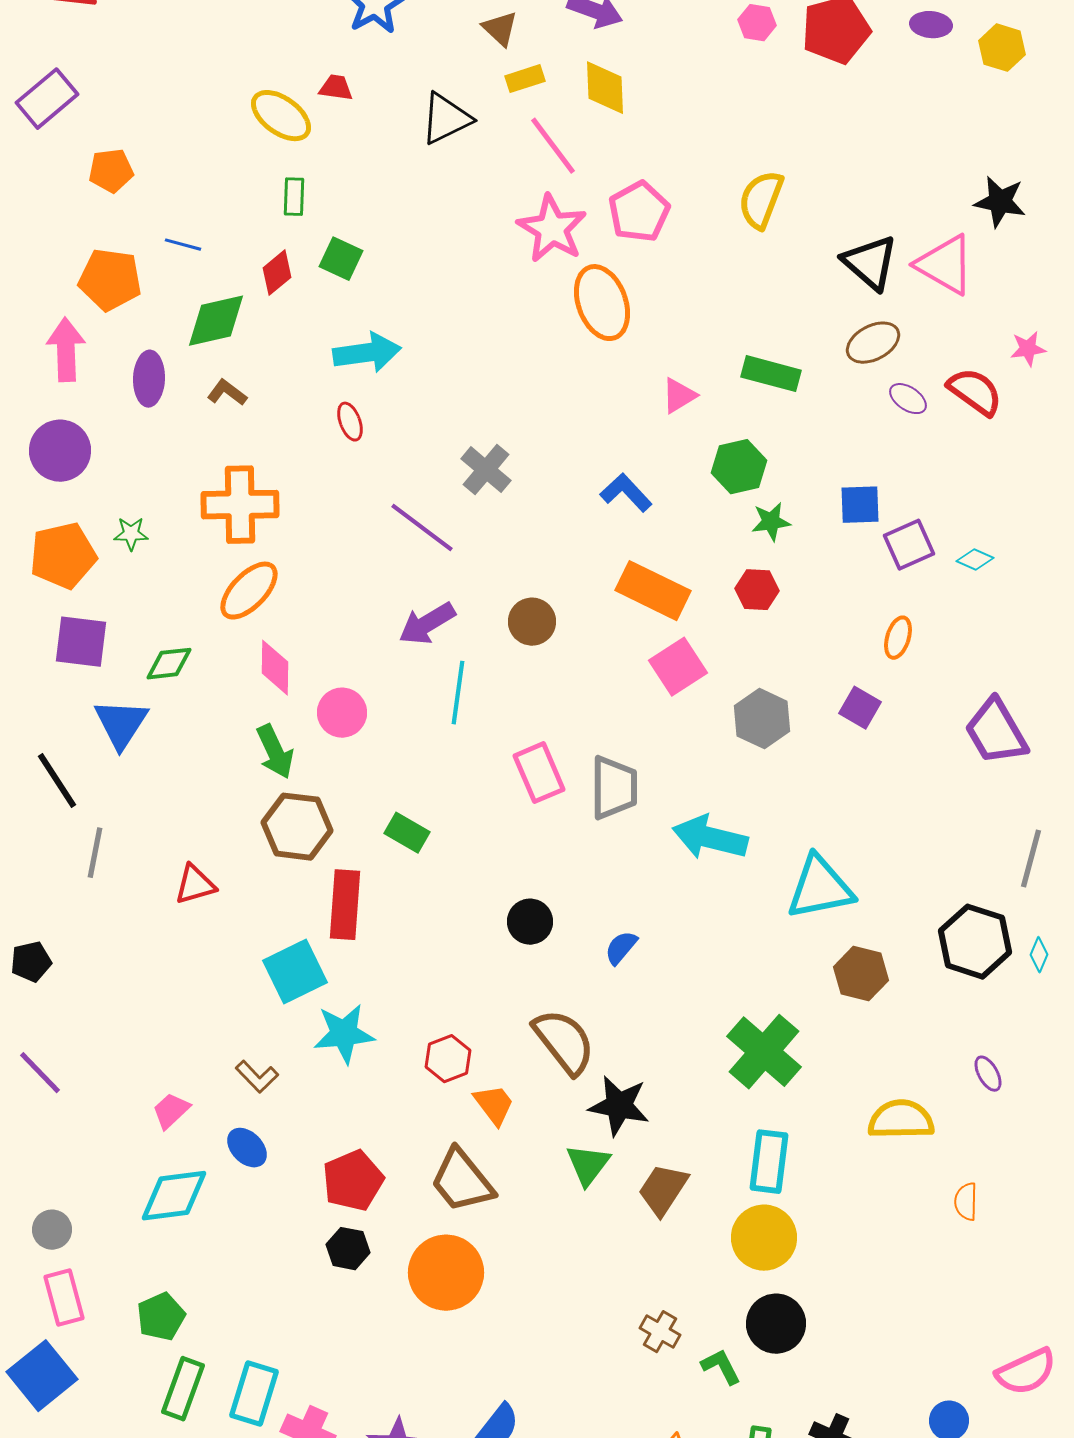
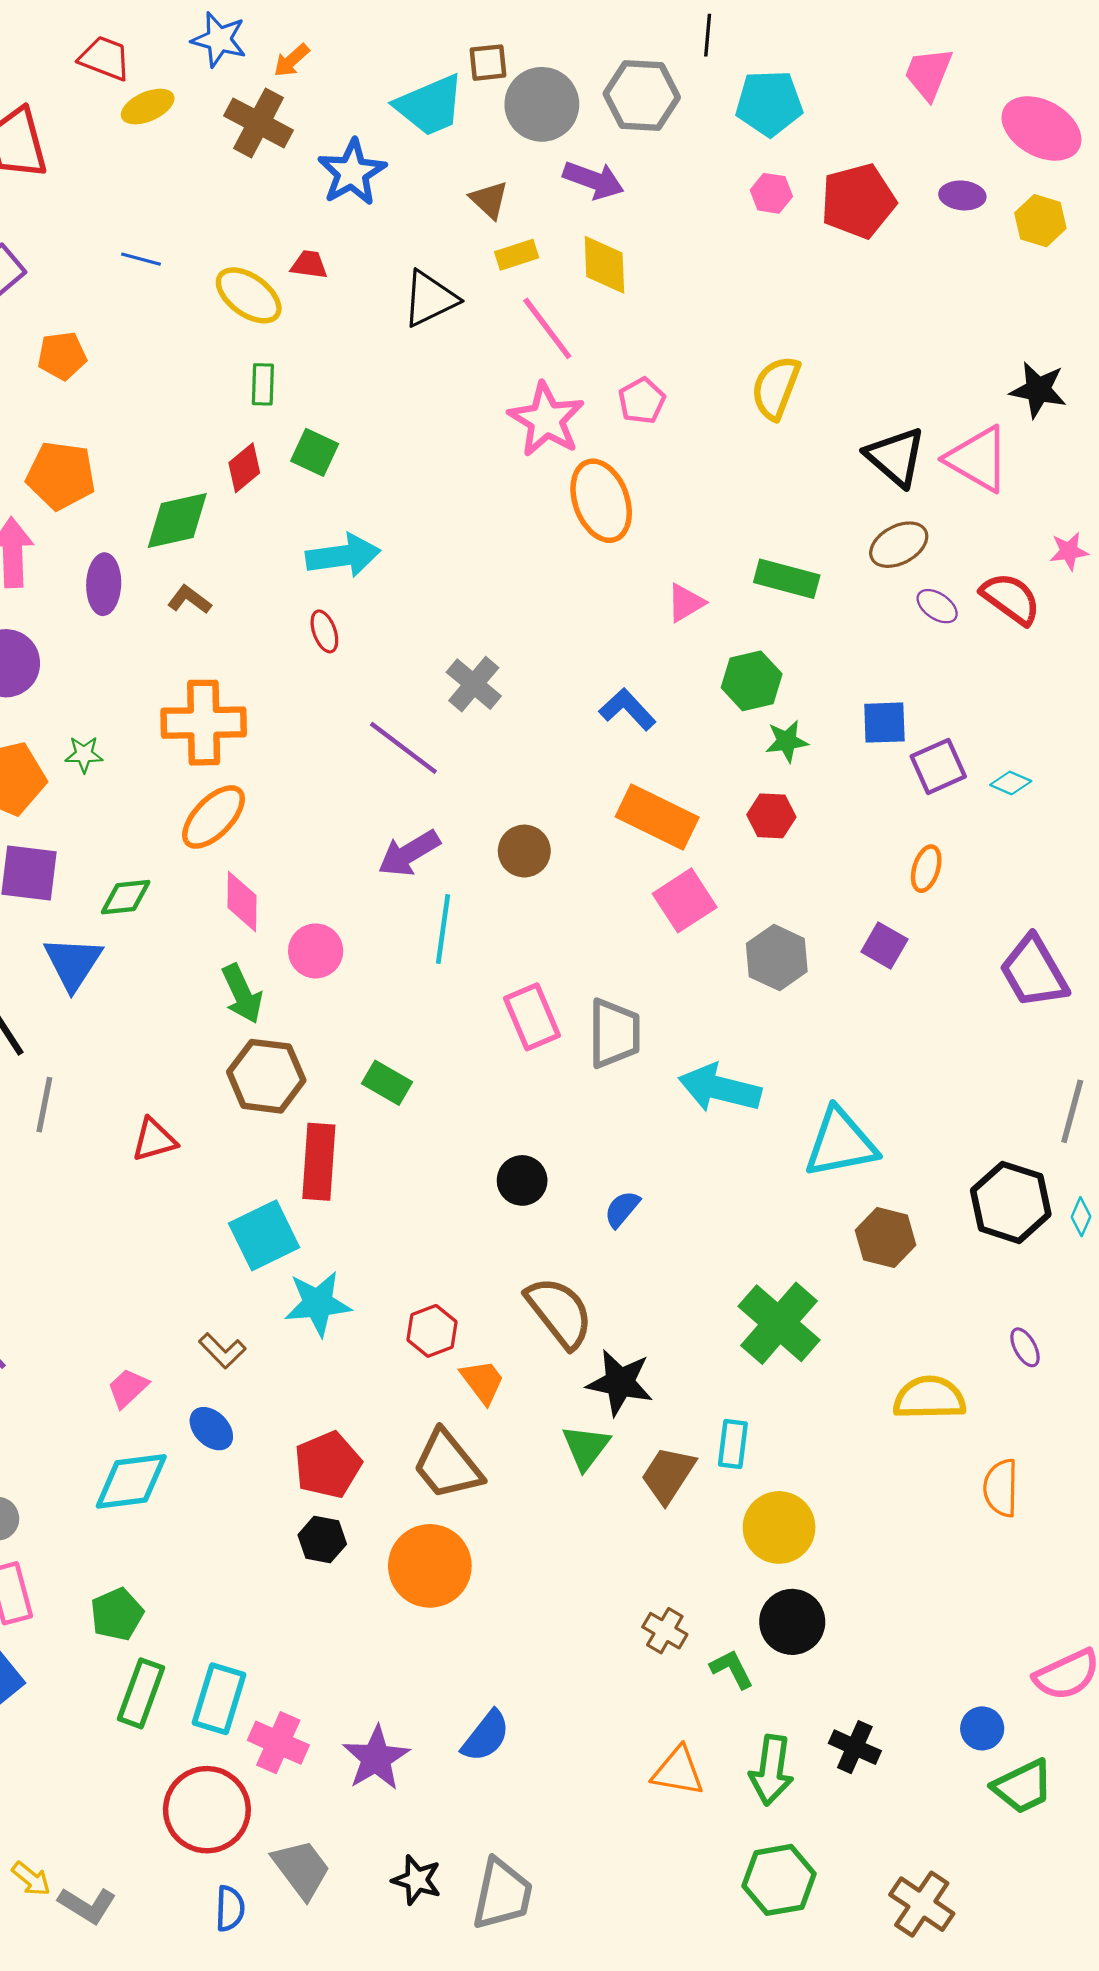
pink pentagon: (639, 212) -> (642, 401), size x0.7
blue line: (183, 245) -> (141, 259), moved
cyan rectangle: (769, 1162) -> (733, 1444), moved, size x0.7
orange semicircle: (966, 1202) -> (1001, 1488), size x1.4

